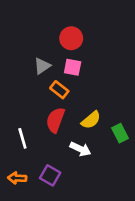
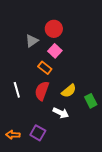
gray triangle: (42, 66) -> (32, 41), moved
pink square: (73, 67) -> (55, 51), turned 32
white line: (22, 138) -> (17, 90), moved

